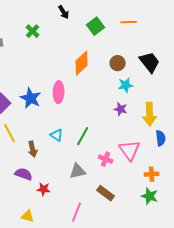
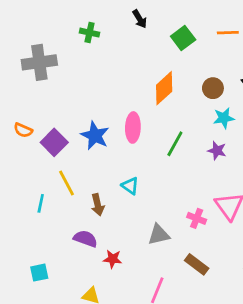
green cross: (33, 31) -> (90, 33), moved, turned -32
green line: (83, 136) -> (175, 144), moved

